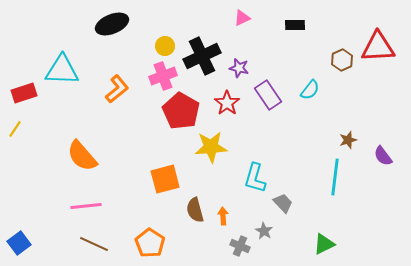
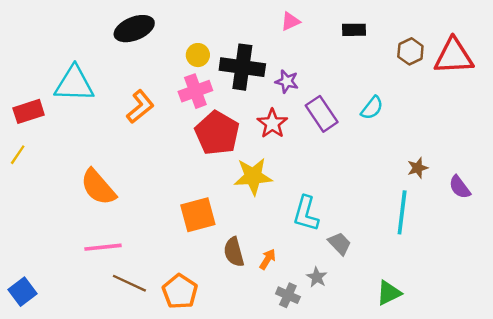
black cross: (202, 56) -> (242, 67), turned 33
brown hexagon: (342, 60) -> (410, 51), moved
orange arrow: (223, 216) -> (268, 259), turned 36
brown line: (94, 244) -> (129, 283), moved

